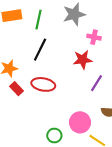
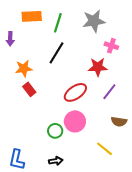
red ellipse: (43, 84) -> (75, 92), moved, turned -50
pink circle: (80, 122) -> (75, 121), moved
green circle: (54, 135) -> (55, 131), moved

